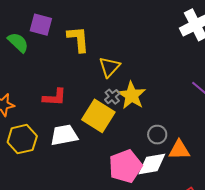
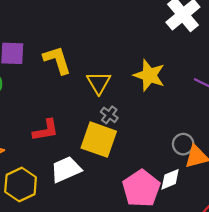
yellow star: (132, 95) -> (149, 75), moved
gray circle: (157, 135) -> (183, 144), moved
white diamond: (152, 164) -> (170, 179), size x0.7

